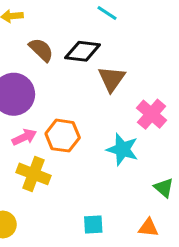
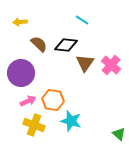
pink cross: (152, 114) -> (111, 65), moved
cyan star: (122, 149) -> (71, 121), moved

